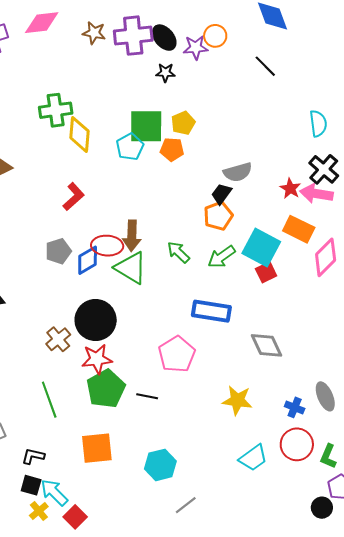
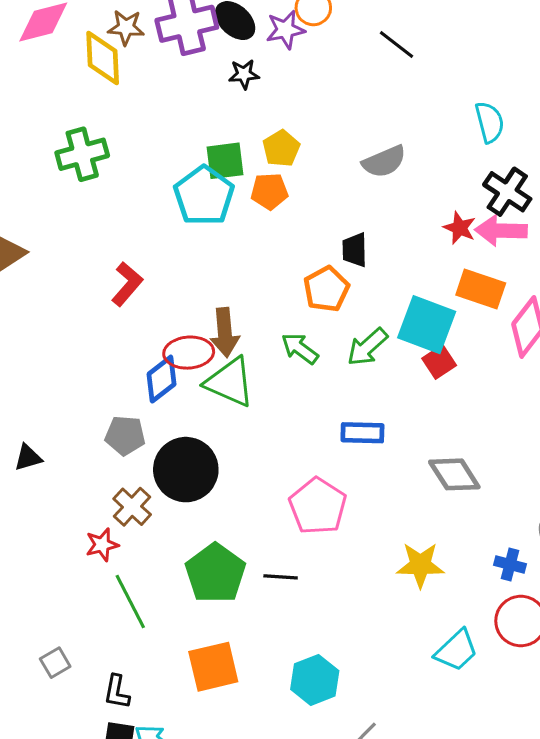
green square: (146, 126) -> (225, 161), size x0.7
yellow diamond: (79, 134) -> (103, 58), moved
cyan pentagon: (130, 147) -> (204, 196), size x1.4
gray semicircle: (238, 172) -> (384, 161), moved
black trapezoid: (221, 194) -> (355, 250), turned -30
orange pentagon: (218, 216) -> (326, 289), moved
gray pentagon: (58, 251) -> (125, 435), moved, turned 30
blue rectangle: (211, 311) -> (362, 433), size x0.7
red star: (97, 359) -> (102, 545), moved, size x0.7
black L-shape: (33, 456) -> (117, 692), turned -85

